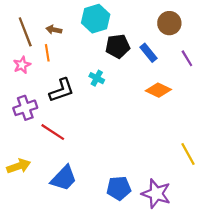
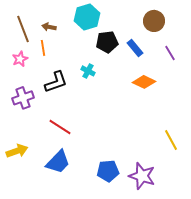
red line: (53, 132) -> (60, 127), moved

